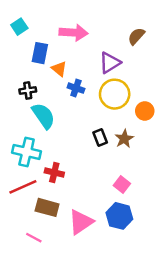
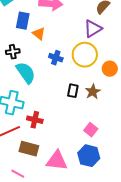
purple triangle: (110, 63) -> (93, 29), moved
blue cross: (76, 88) -> (56, 58), moved
black rectangle: (100, 138) -> (73, 91), turned 32
pink triangle: (81, 222) -> (57, 161), turned 40

